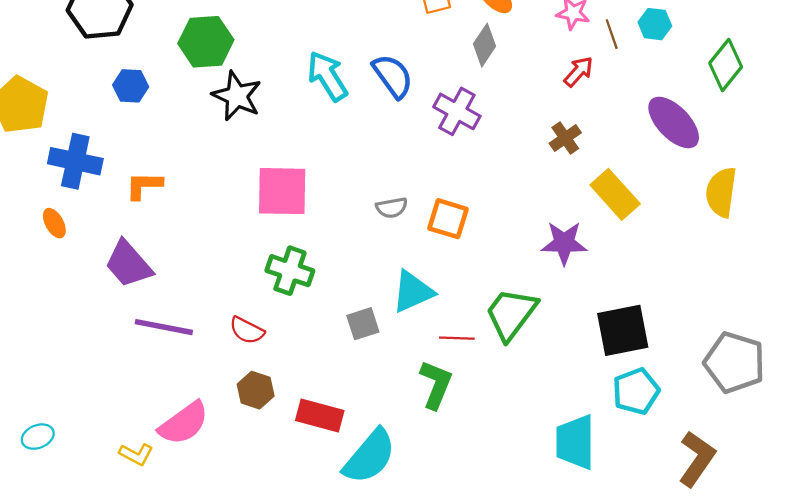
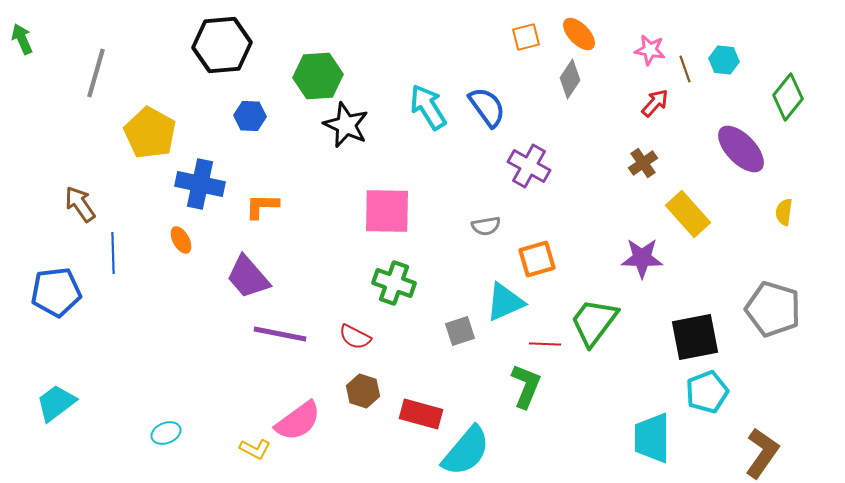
purple cross: (457, 111) -> (529, 166), moved
yellow semicircle: (721, 192) -> (784, 212), size x0.6
orange square: (448, 219) -> (537, 259), moved, turned -33
gray pentagon: (734, 362) -> (773, 309), moved

